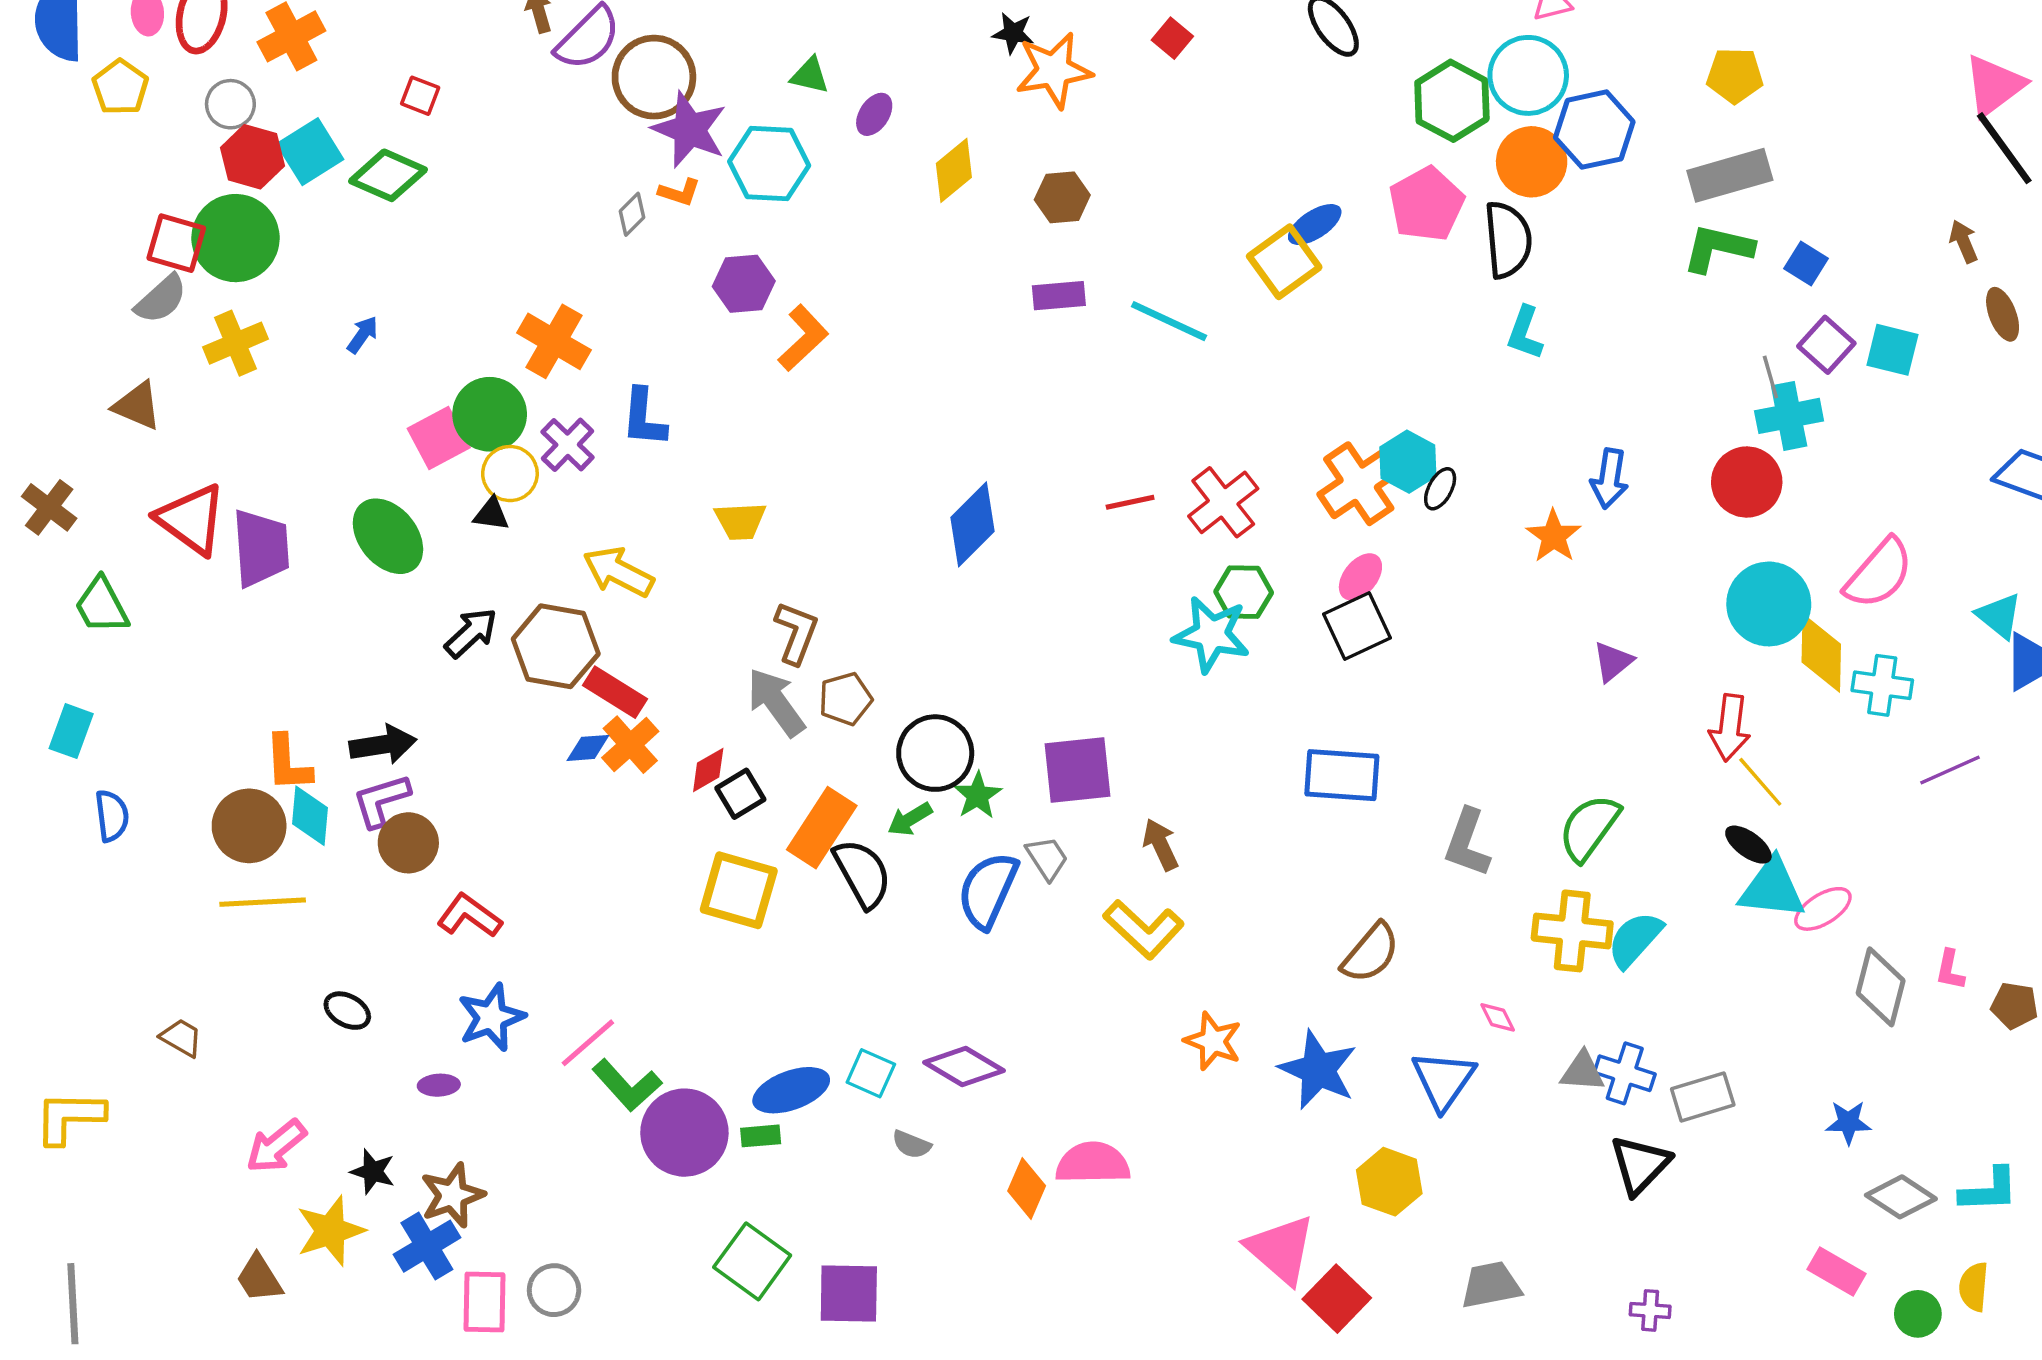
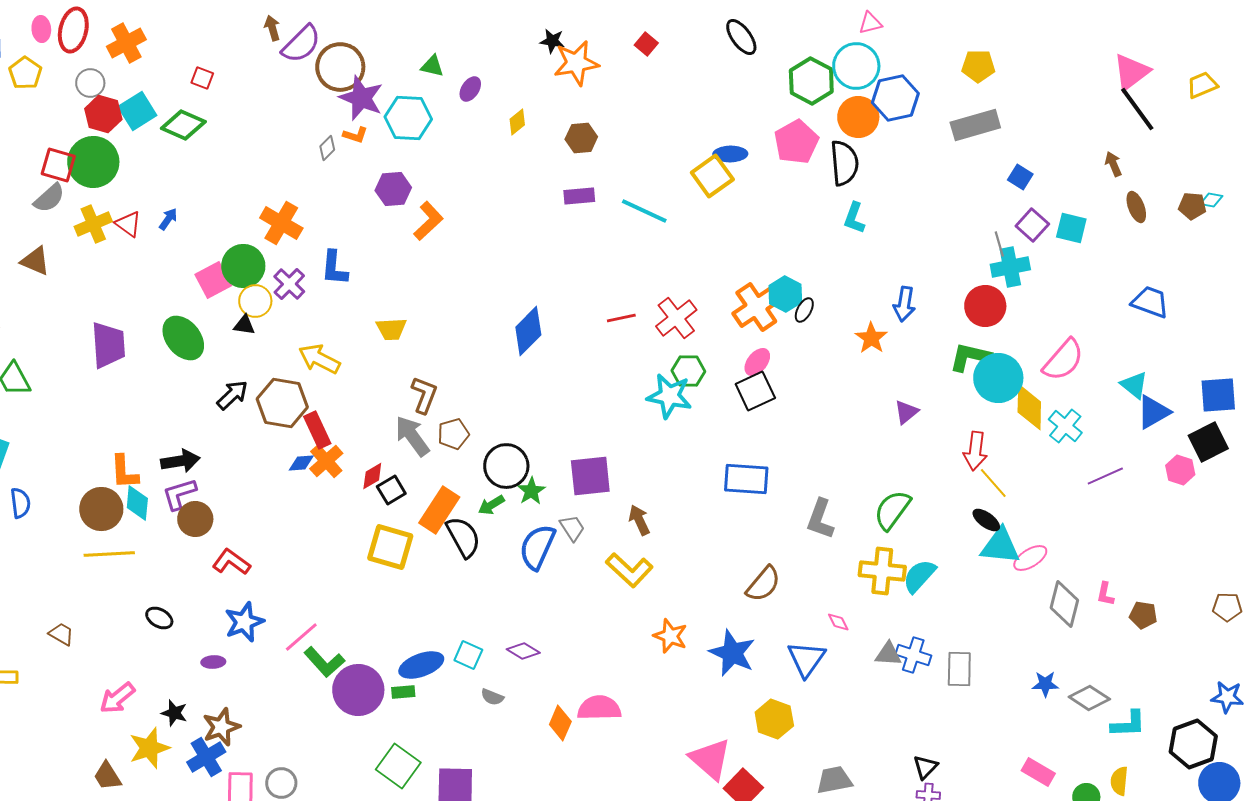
yellow diamond: (954, 170) -> (517, 122), size x0.7
blue ellipse: (1315, 224) -> (730, 154), turned 32
green L-shape: (1718, 248) -> (970, 357), moved
red triangle: (191, 519) -> (128, 224), moved, size x0.6
cyan cross: (1882, 685) -> (1065, 426), turned 32
red rectangle: (615, 692) -> (317, 430), turned 33
purple diamond: (964, 1066) -> (523, 651), size x0.7
gray rectangle: (1703, 1097) -> (959, 669), turned -72
black triangle: (1640, 1165) -> (925, 767), moved, size x0.7
gray diamond: (1901, 1197) -> (1089, 698), moved

